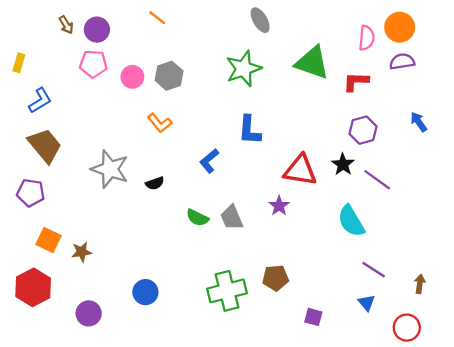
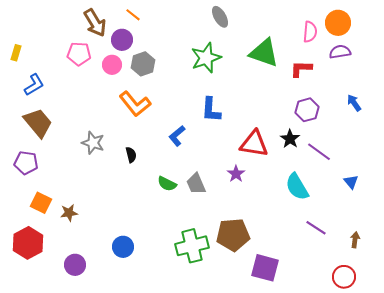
brown arrow: (66, 25) -> (95, 23), moved, size x1.8
purple circle: (97, 30) -> (122, 40), moved
orange L-shape: (160, 123) -> (135, 104), size x1.5
gray star: (110, 169) -> (93, 143), size x0.7
black semicircle: (155, 183) -> (131, 155), turned -84
brown pentagon: (275, 278) -> (233, 235), size x1.5
blue triangle: (367, 303) -> (351, 182), moved
purple square: (313, 317) -> (265, 268), size x1.8

